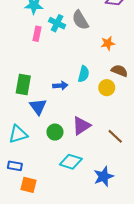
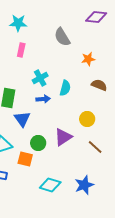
cyan cross: (57, 23) -> (40, 78), moved, turned 35
yellow circle: (107, 88) -> (87, 119), moved
cyan diamond: (71, 162) -> (50, 185), moved
orange square: (29, 185) -> (25, 159), moved

